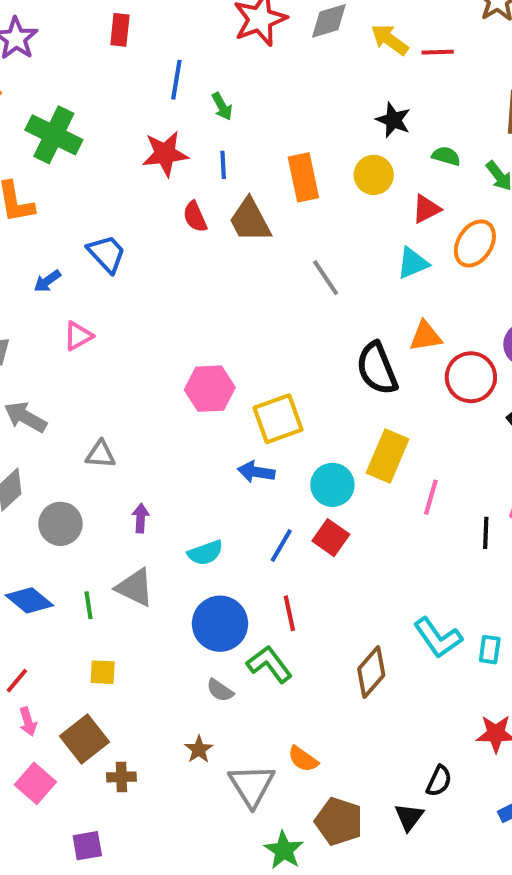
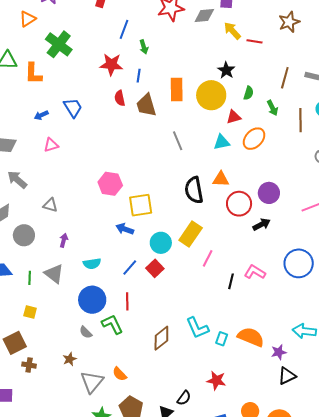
green semicircle: (446, 156) -> (249, 93), turned 80
yellow circle: (374, 175) -> (211, 95), size x1.5

